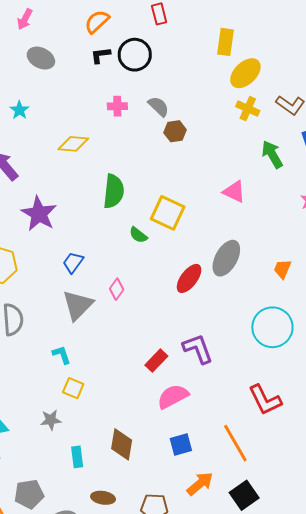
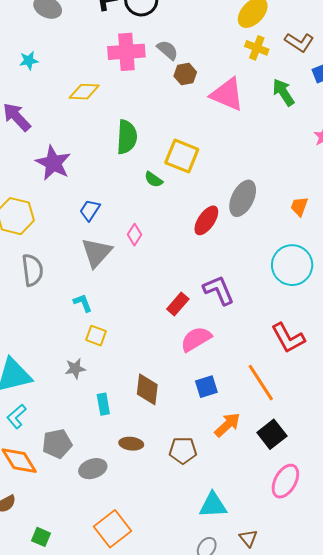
pink cross: (117, 106) -> (126, 52), size x1.8
cyan star: (19, 110) -> (29, 61), turned 30
pink triangle: (234, 192) -> (227, 94), moved, size x1.5

